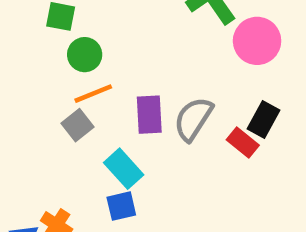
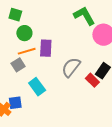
purple rectangle: (149, 115) -> (46, 48), moved
blue square: (121, 206) -> (15, 103), moved

